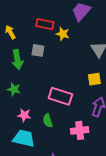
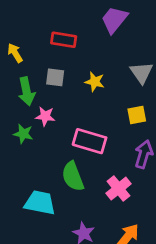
yellow star: (63, 34) -> (95, 82), moved
pink star: (24, 115) -> (45, 116), moved
green semicircle: (48, 121) -> (73, 176), size x1.5
pink cross: (80, 130) -> (119, 189), turned -30

